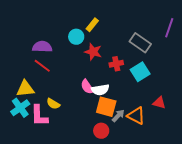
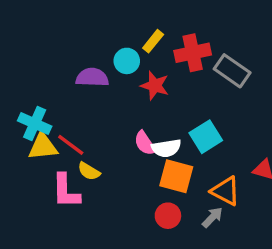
purple semicircle: (42, 47) -> (92, 77), moved
red cross: (116, 64) -> (193, 53), moved, size x1.5
red line: (42, 66) -> (71, 145), moved
cyan square: (140, 72) -> (206, 137), moved
cyan cross: (20, 108) -> (35, 123), moved, turned -30
gray arrow: (118, 116) -> (212, 217), moved

